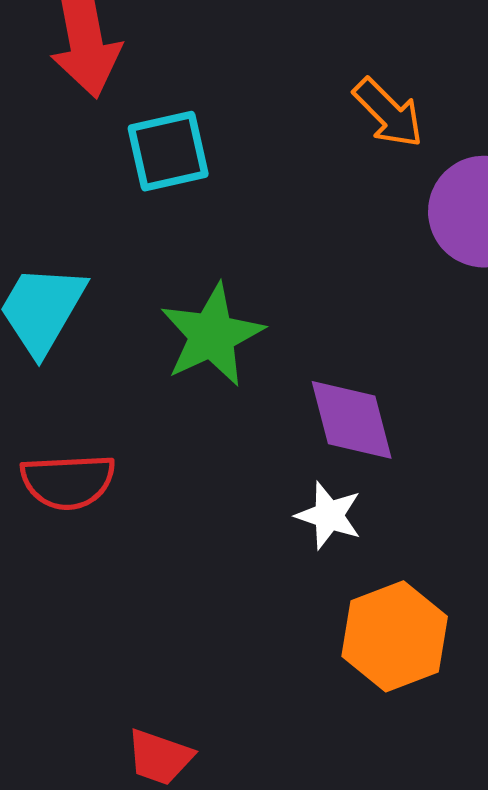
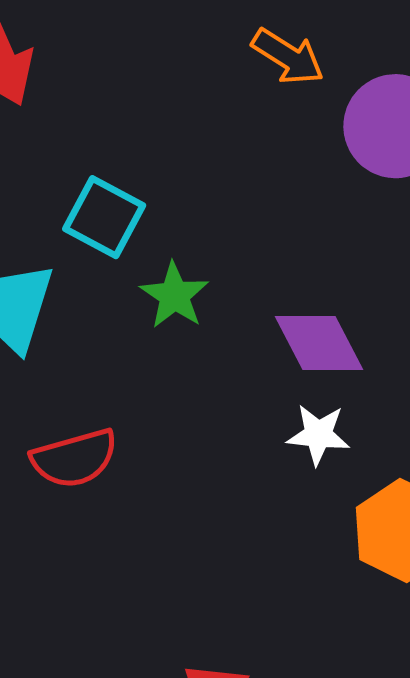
cyan square: (168, 151) -> (104, 217), moved, turned -36
green star: (212, 335) -> (174, 295), size x0.7

